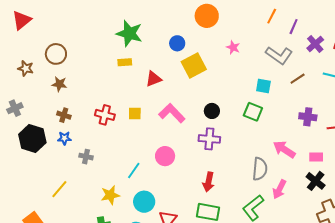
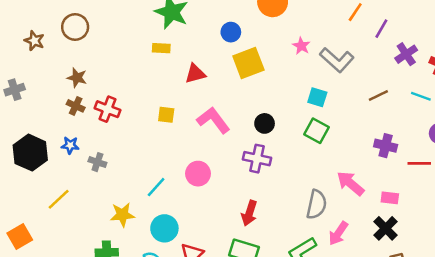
gray L-shape: (279, 55) -> (337, 60), moved
brown star: (59, 84) -> (77, 78), moved
cyan square: (263, 86) -> (317, 97), moved
red cross: (105, 115) -> (107, 109), moved
blue star: (64, 138) -> (70, 145), moved
black hexagon: (32, 139) -> (30, 153), moved

